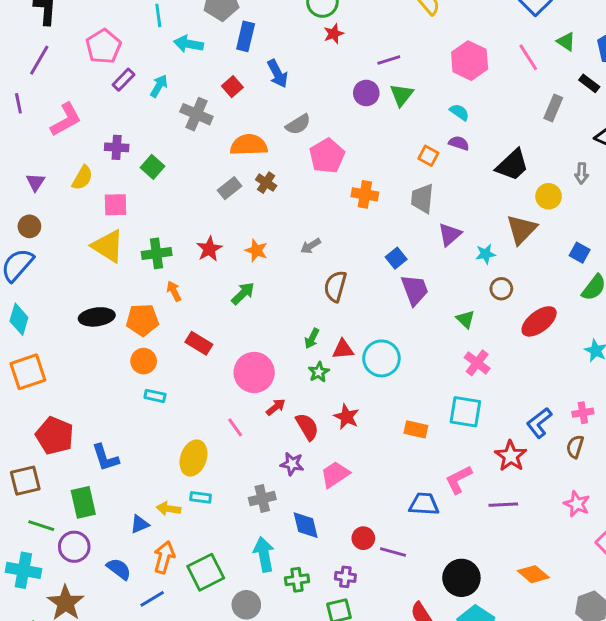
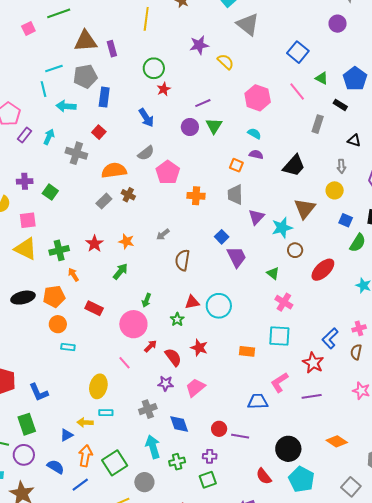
blue arrow: (278, 74) -> (146, 118), moved
yellow circle: (549, 196) -> (335, 190), moved
cyan star: (486, 254) -> (282, 228), size x1.5
green arrow: (312, 338) -> (146, 300), moved

